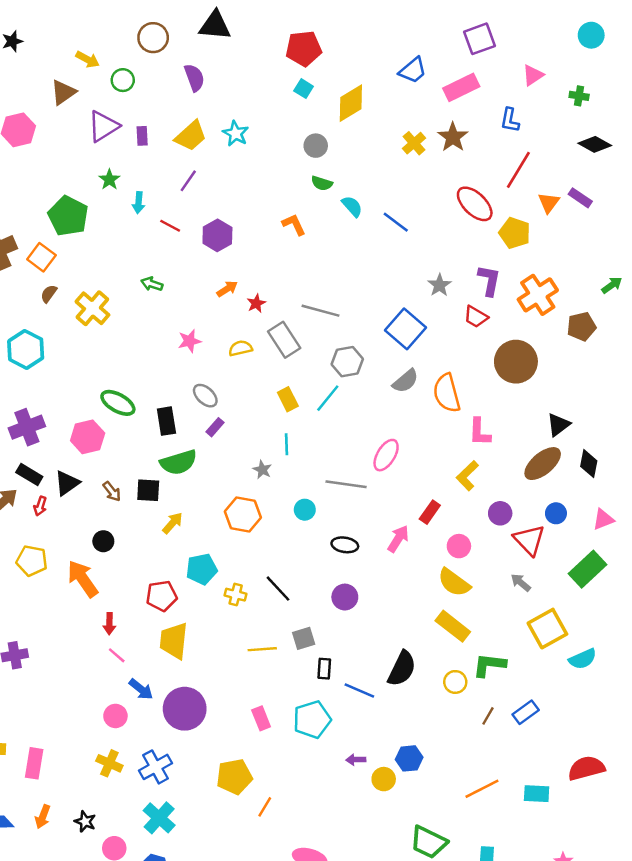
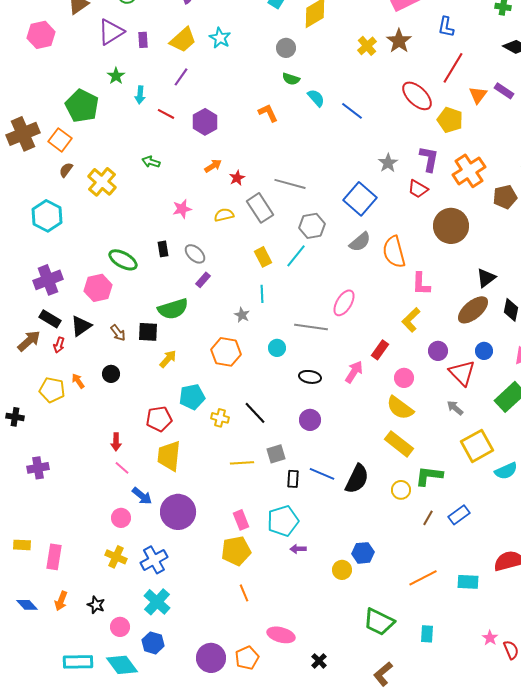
black rectangle: (166, 421) -> (163, 249), moved, size x0.7
orange arrow: (83, 579) -> (78, 381), moved, size x0.5
blue line: (359, 690) -> (322, 474), moved
purple arrow: (356, 760) -> (298, 549), moved
yellow pentagon: (234, 777) -> (236, 551), moved
orange line: (265, 807) -> (244, 593), turned -54

